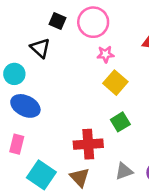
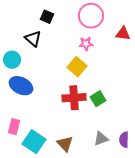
pink circle: (93, 22) -> (91, 16), moved
yellow square: (115, 83) -> (77, 67), moved
pink rectangle: (17, 144) -> (14, 127), moved
red cross: (88, 144) -> (74, 98), moved

